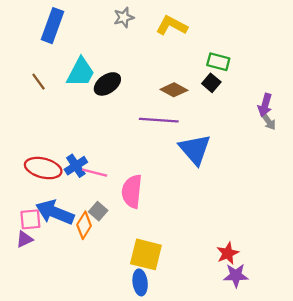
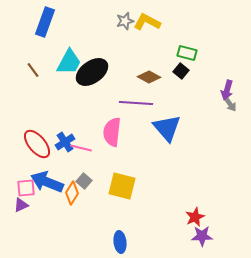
gray star: (124, 17) -> (125, 21), moved
black ellipse: (107, 84) -> (92, 72), size x1.4
red ellipse: (43, 168) -> (37, 144), turned 36
pink semicircle: (132, 191) -> (112, 132), moved
yellow square: (146, 254) -> (122, 186), moved

